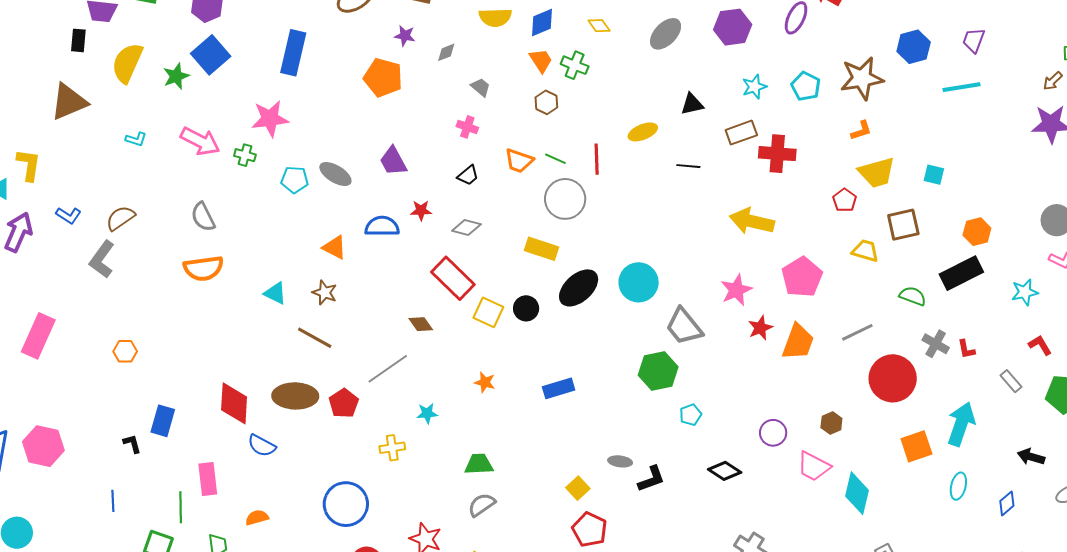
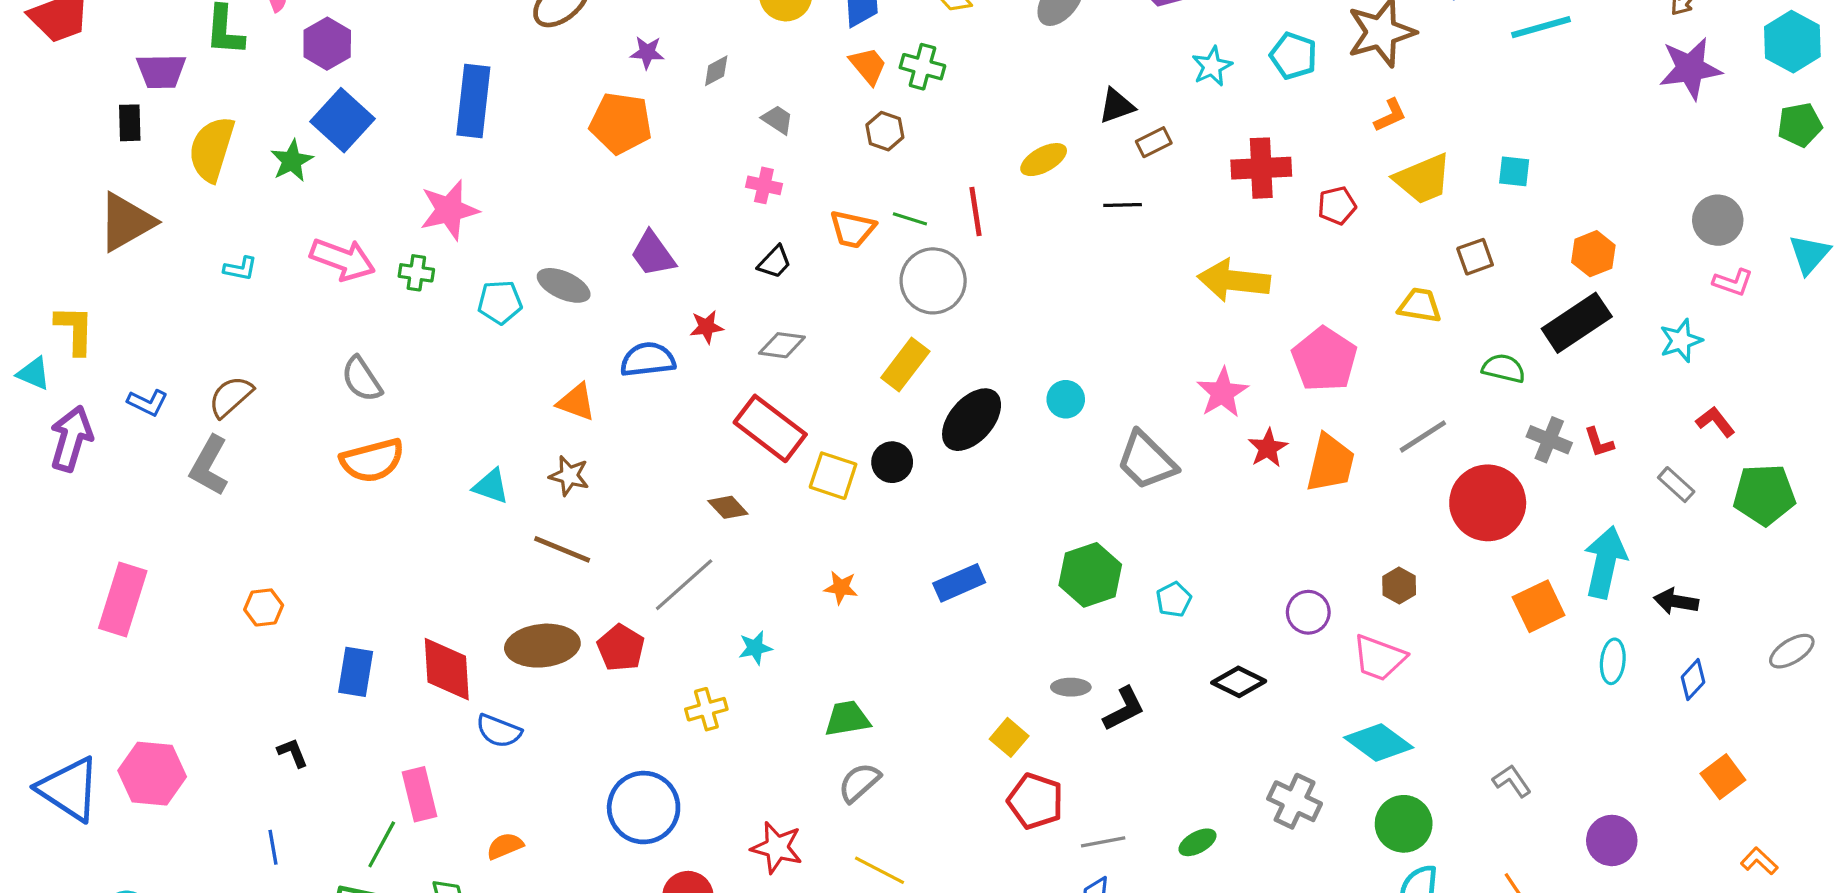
brown rectangle: (741, 133) -> (1154, 142), moved, size x0.7
red pentagon: (845, 200) -> (1337, 206), moved, turned 30
brown square: (903, 225) -> (1475, 257), size x0.7
yellow rectangle: (542, 249) -> (905, 364), turned -64
cyan circle: (639, 282) -> (1066, 399), size x0.6
green hexagon: (658, 371) -> (1090, 575), moved
blue rectangle: (163, 421) -> (356, 672), moved
black arrow: (1031, 457) -> (1676, 601), moved
cyan diamond: (857, 493) -> (1379, 743), moved, turned -60
green line: (181, 507) -> (382, 844), turned 36

